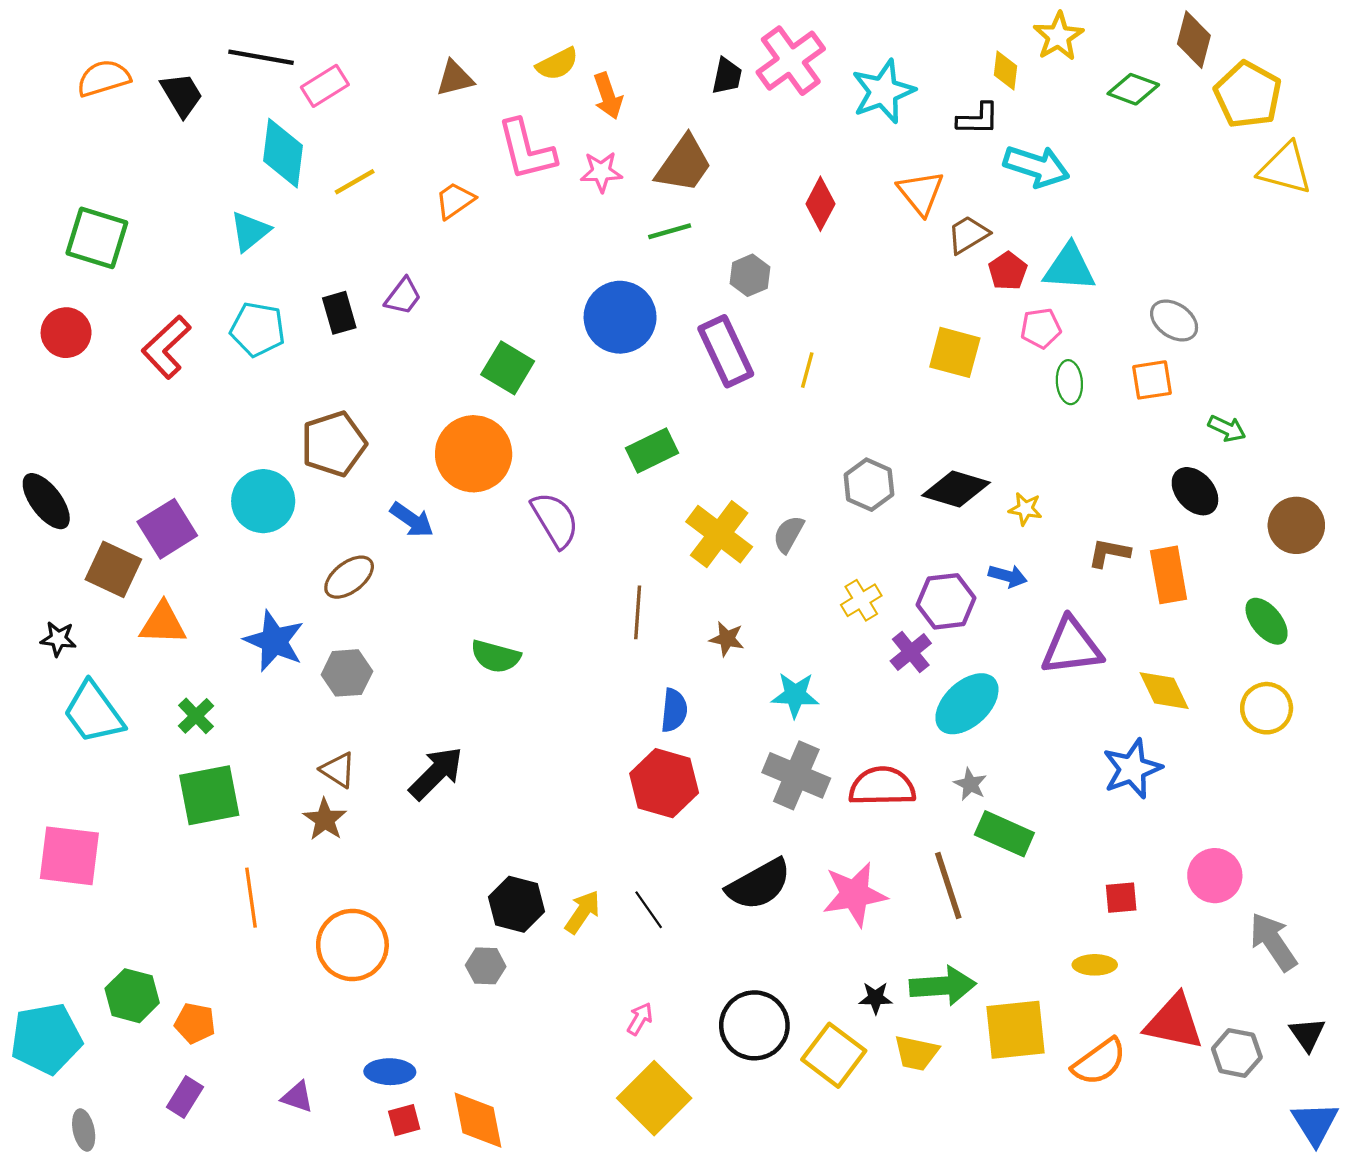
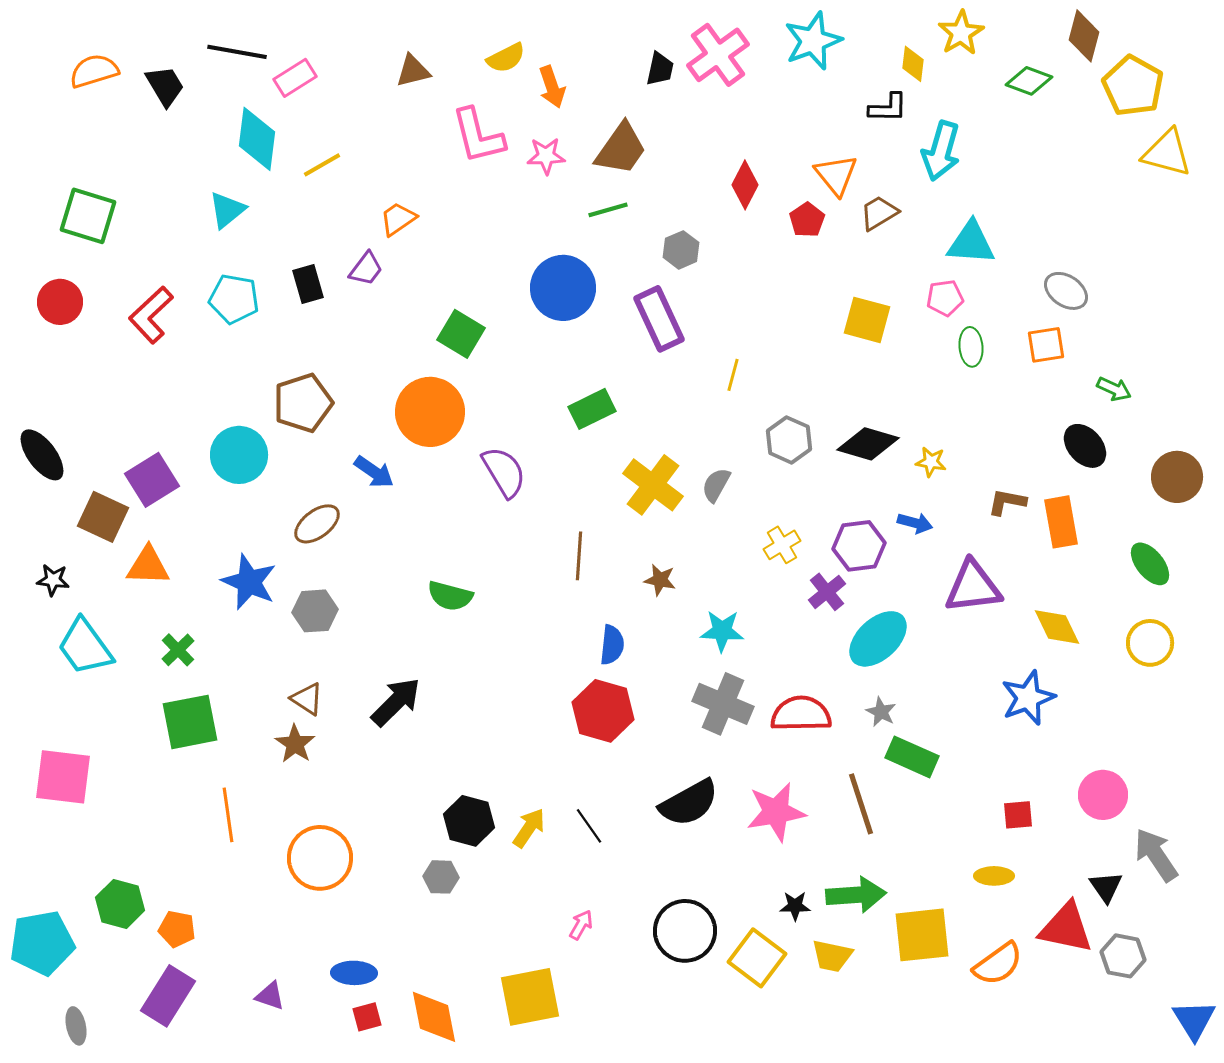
cyan star: (883, 91) -> (813, 41), moved
cyan arrow: (1036, 166) -> (941, 151), turned 88
orange trapezoid: (455, 200) -> (398, 219), moved
red pentagon: (1008, 271) -> (807, 220), moved
yellow line: (807, 370) -> (733, 375), moved
black triangle: (1307, 1034) -> (1106, 887), moved
purple rectangle: (185, 1097) -> (168, 996), size x1.6
yellow square: (654, 1098) -> (530, 997), moved, turned 34

